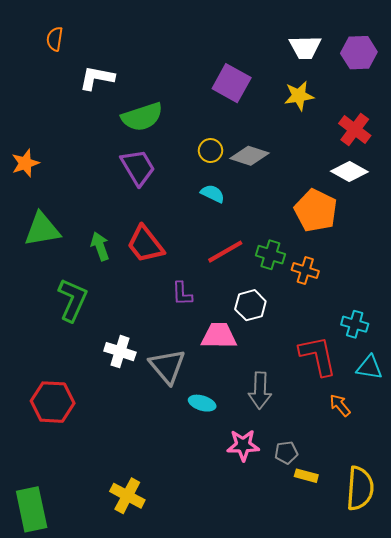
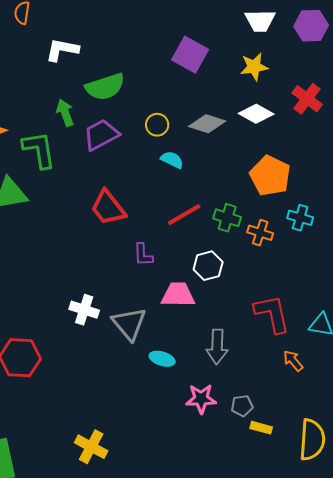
yellow circle: (210, 151) -> (157, 125), moved
purple trapezoid: (138, 167) -> (101, 135), turned -87
white diamond: (349, 172) -> (256, 114), moved
green arrow: (100, 246) -> (65, 113), moved
green L-shape: (73, 300) -> (39, 150), moved, turned -33
cyan cross: (355, 324) -> (300, 218), moved

